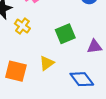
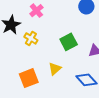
orange square: (16, 71) -> (29, 78), turned -30

